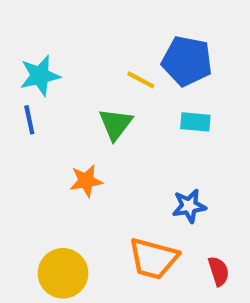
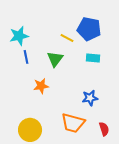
blue line: (29, 120) -> (26, 57), moved

